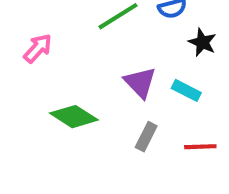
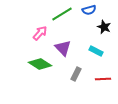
pink arrow: (38, 48) -> (40, 33), moved
purple triangle: (140, 82) -> (63, 48), moved

